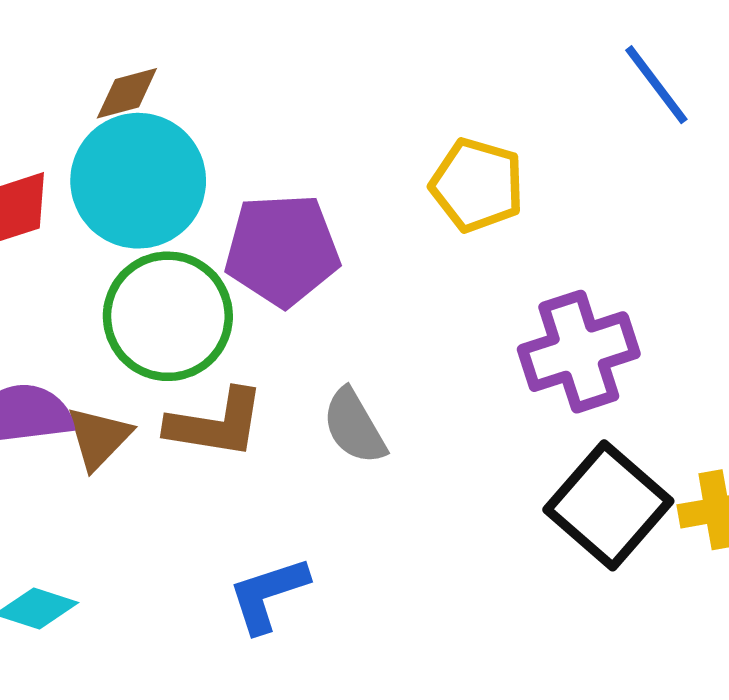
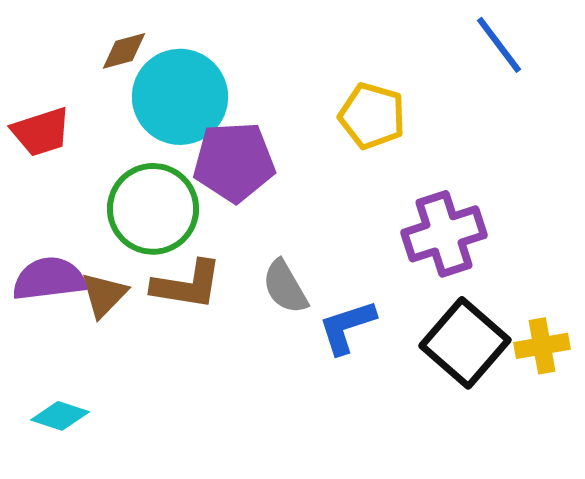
cyan circle: (138, 181) -> (180, 97), moved
blue L-shape: (268, 594) -> (347, 327), moved

